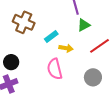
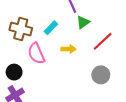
cyan rectangle: (51, 36) -> (51, 28), moved
pink semicircle: (55, 69) -> (36, 53), moved

